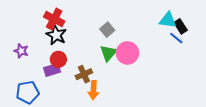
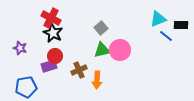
cyan triangle: (168, 20) -> (158, 19), turned -30
black rectangle: (181, 26) -> (181, 25), moved, turned -56
green triangle: (108, 53) -> (102, 50), turned 36
orange arrow: (93, 90) -> (97, 80), moved

